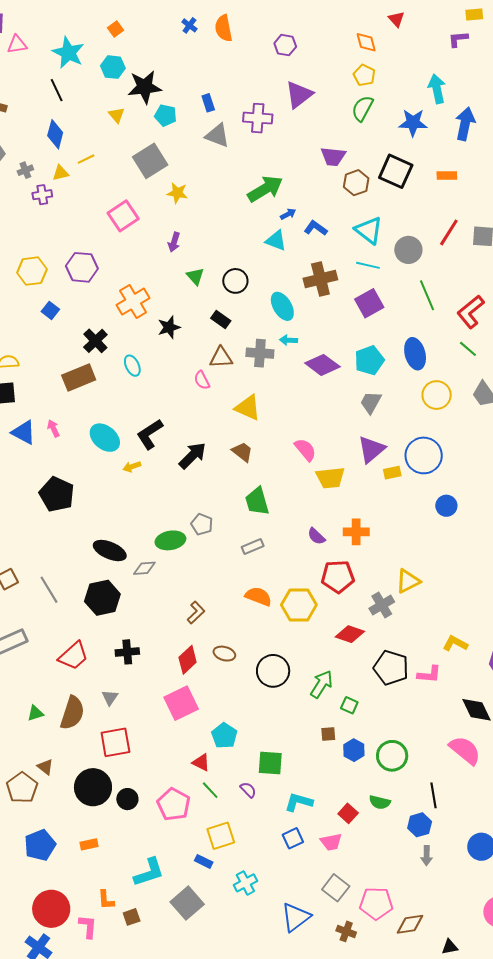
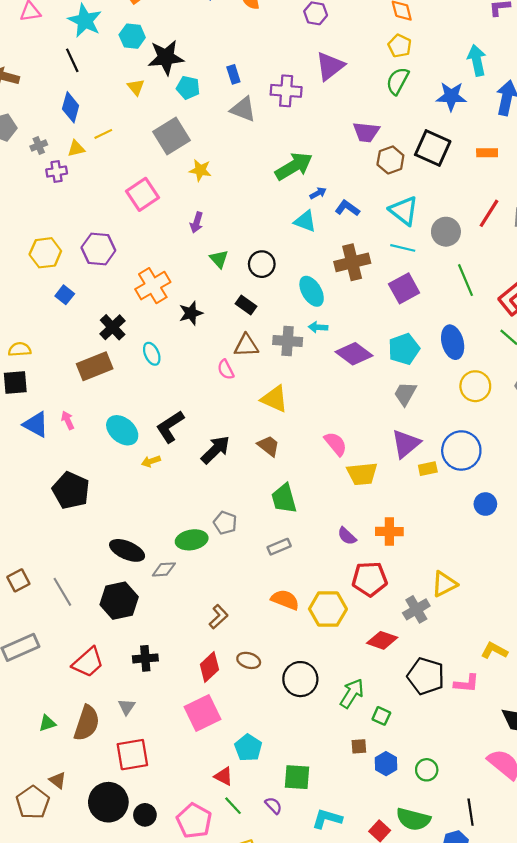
green circle: (392, 756) -> (427, 770), size x0.7
green semicircle: (380, 802) -> (413, 819), size x1.5

